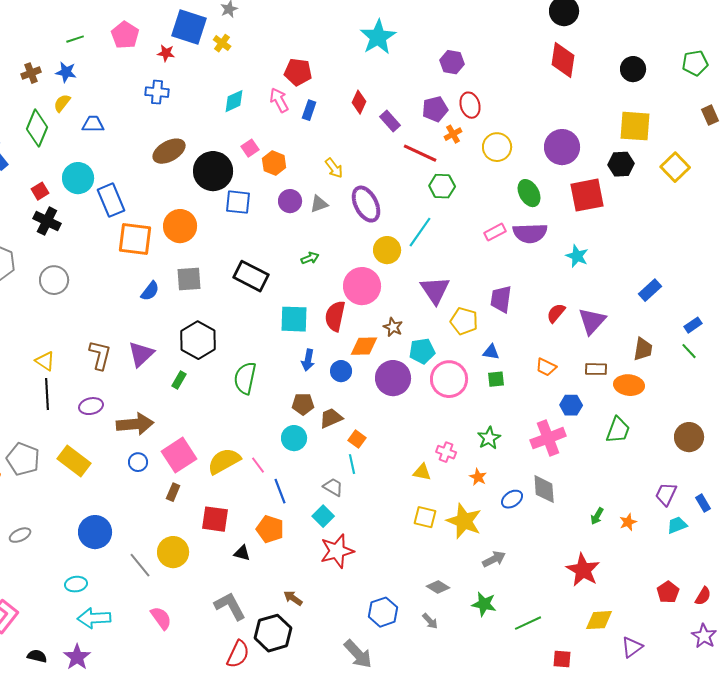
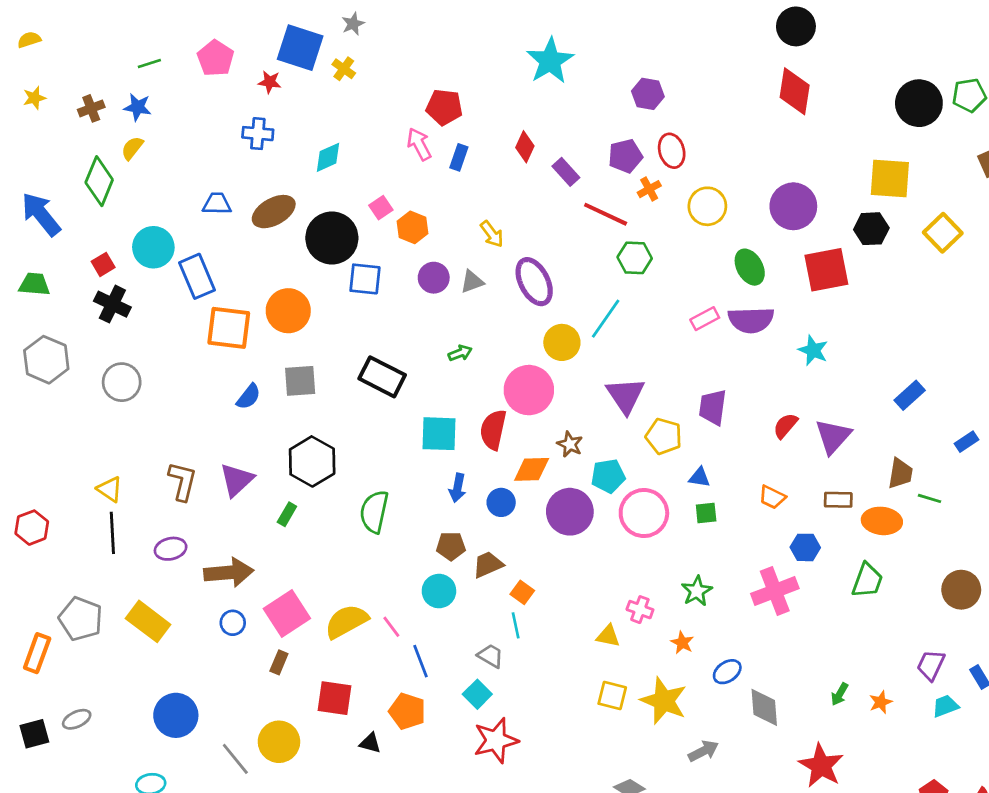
black circle: (633, 69) -> (919, 103), moved, size x1.4
cyan diamond: (234, 101) -> (328, 157), moved
blue trapezoid: (93, 124) -> (217, 204), moved
green line: (689, 351) -> (930, 498), moved, turned -30
gray diamond: (544, 489) -> (764, 707), moved

